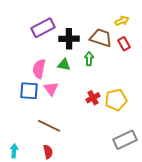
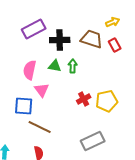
green arrow: (89, 59) -> (73, 66), moved
blue square: (29, 91) -> (24, 106), moved
gray rectangle: (125, 140) -> (93, 141), moved

